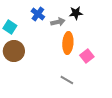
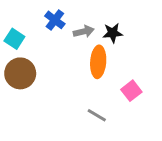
black star: (76, 13) -> (113, 33), moved
pink square: (87, 56) -> (131, 91), moved

